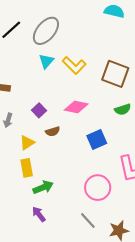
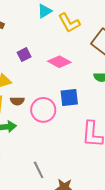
brown semicircle: (53, 131) -> (17, 101), moved
pink circle: (98, 188) -> (43, 110), moved

